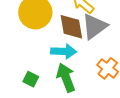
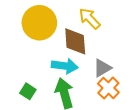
gray triangle: (94, 26) -> (102, 68), moved, size x0.7

